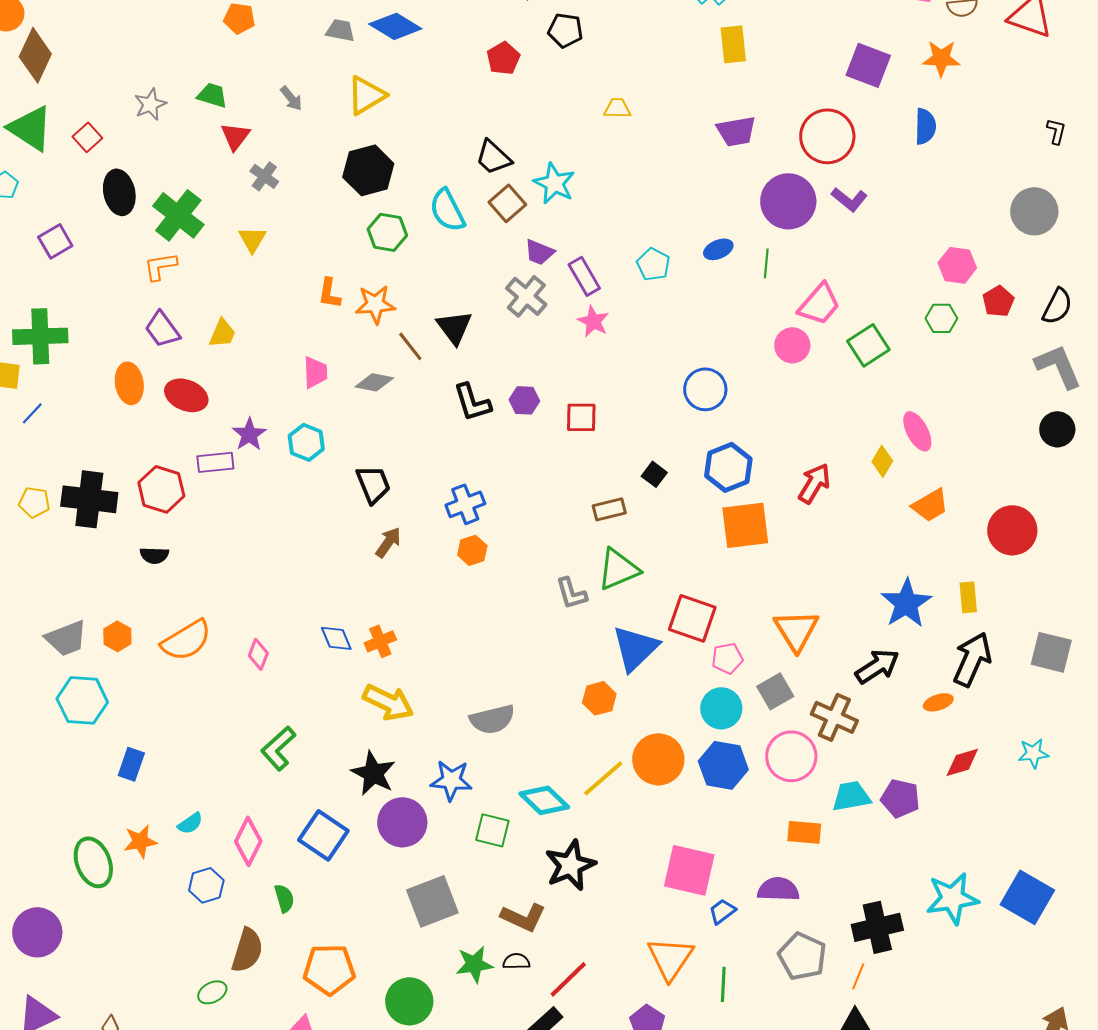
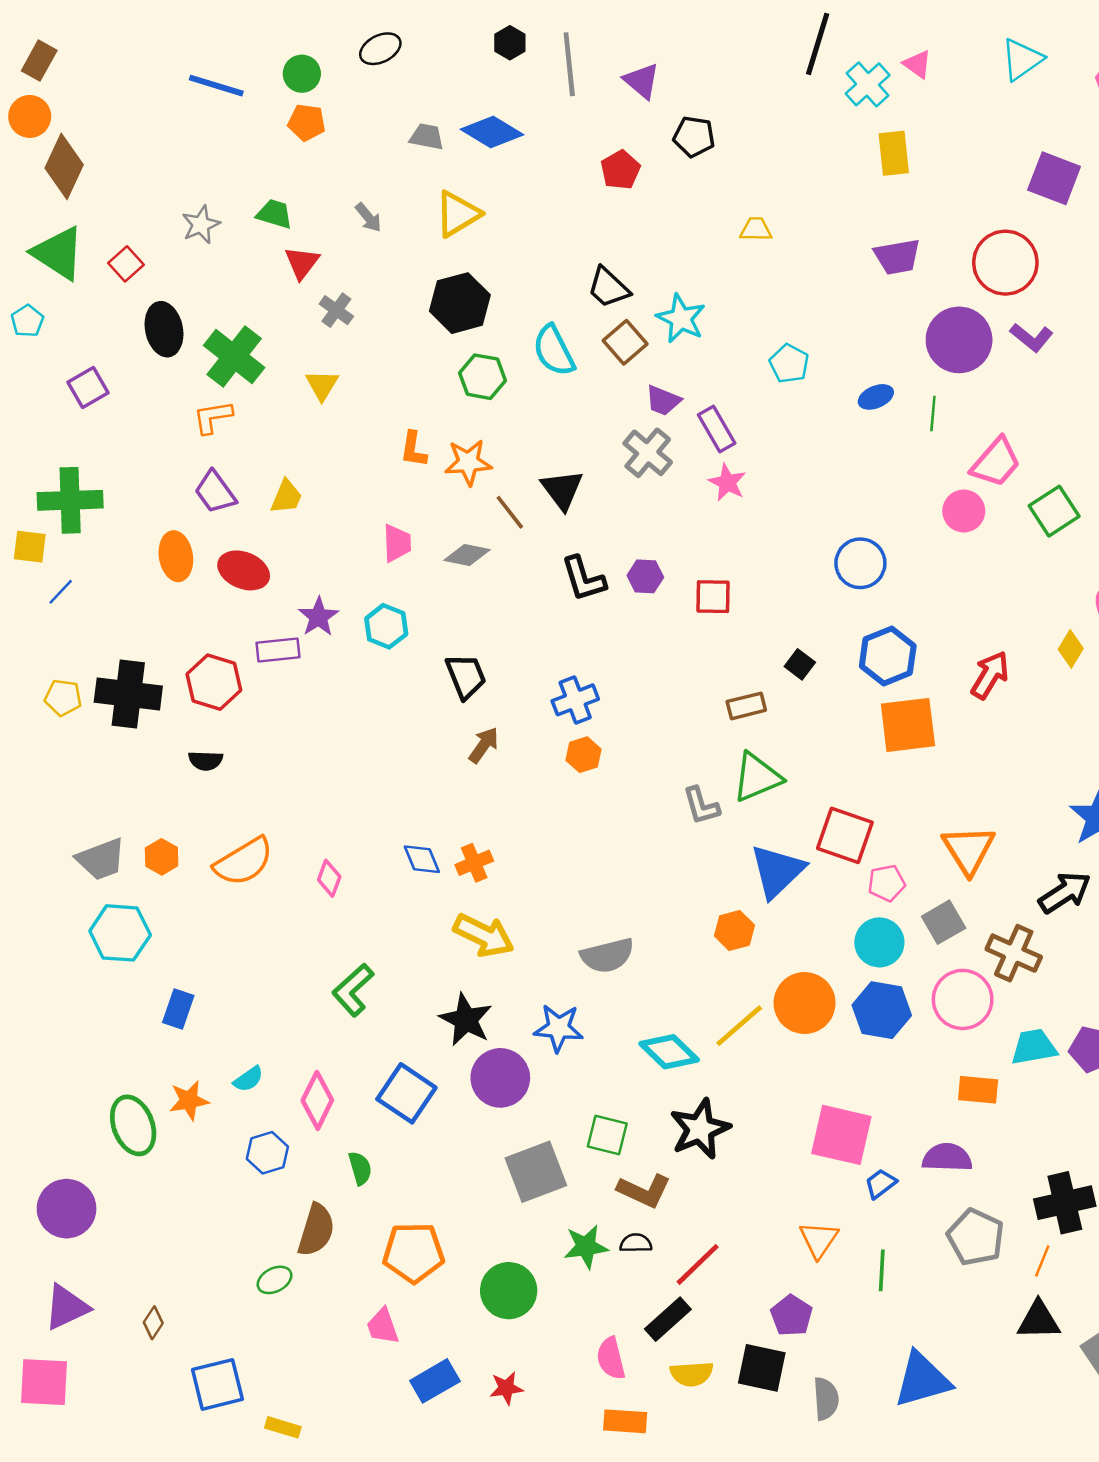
cyan pentagon: (653, 264) -> (789, 364), moved
green square: (492, 830) -> (607, 1135), moved
orange triangle: (670, 958) -> (819, 1240), size x0.7

